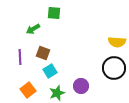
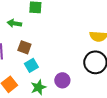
green arrow: (33, 29) -> (14, 23), turned 40

